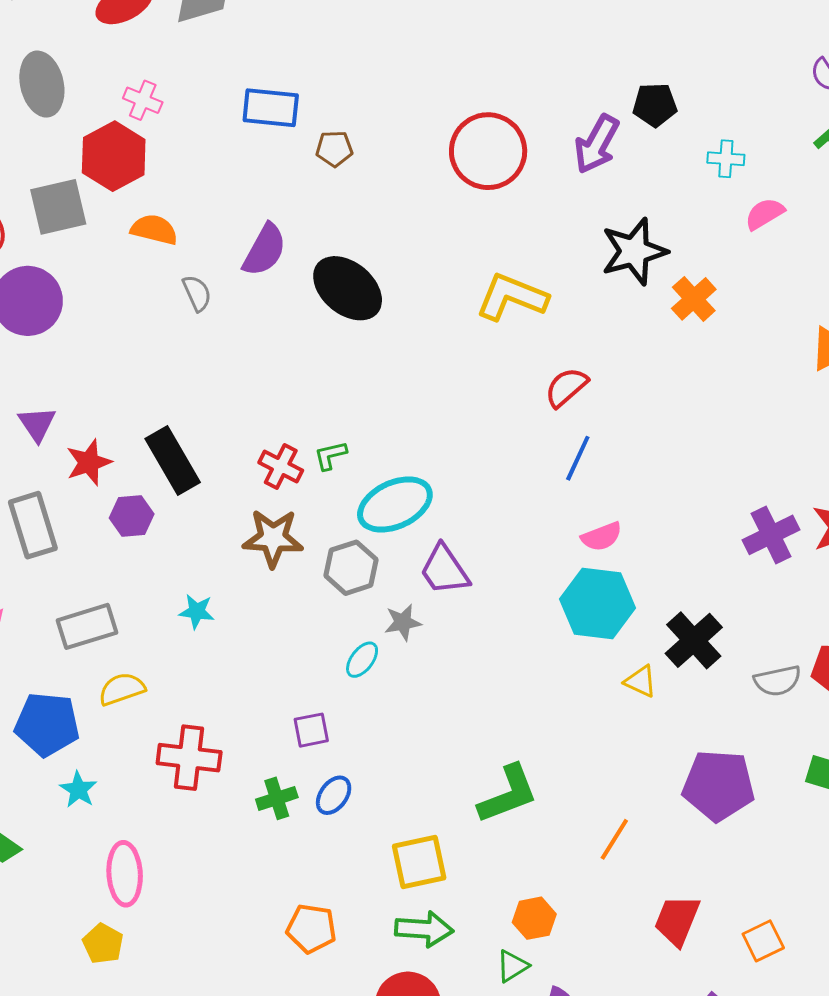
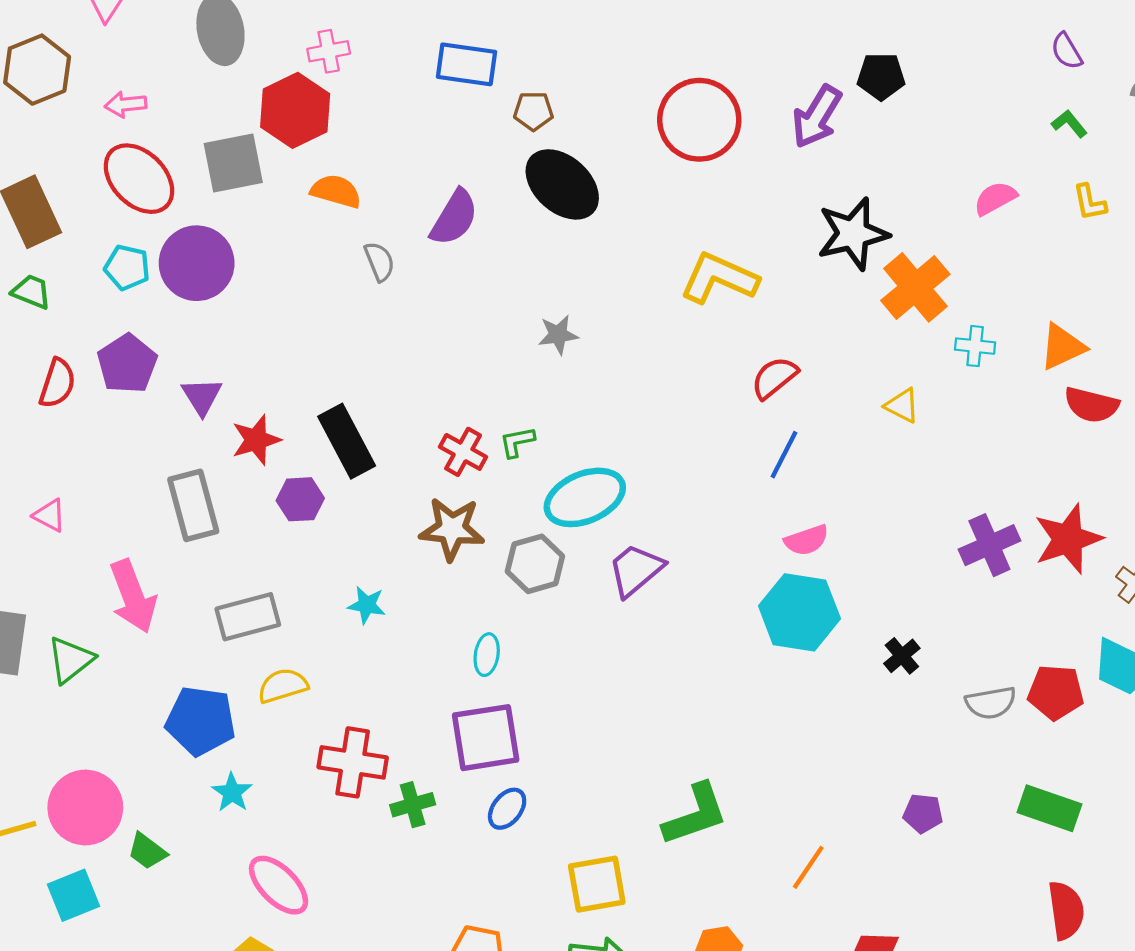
pink cross: (143, 100) -> (329, 51), turned -36
cyan cross: (726, 159) -> (975, 346), moved
black ellipse: (348, 288) -> (562, 184), moved
orange cross: (694, 299) -> (915, 287), size x1.4
purple trapezoid: (444, 570) -> (636, 570), turned 82
gray star: (403, 622) -> (558, 335), moved
black cross: (694, 640) -> (902, 656), size x0.6
cyan ellipse: (362, 660) -> (487, 655), moved, turned -30
yellow triangle: (640, 681) -> (902, 406), moved
purple square: (311, 730) -> (486, 738), size x1.8
purple pentagon: (719, 785) -> (923, 813), size x0.5
green cross: (277, 798) -> (413, 805), moved
pink ellipse: (125, 874) -> (279, 885), turned -44

